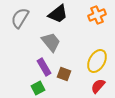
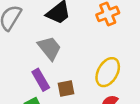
brown square: (64, 74) -> (66, 89), turned -32

